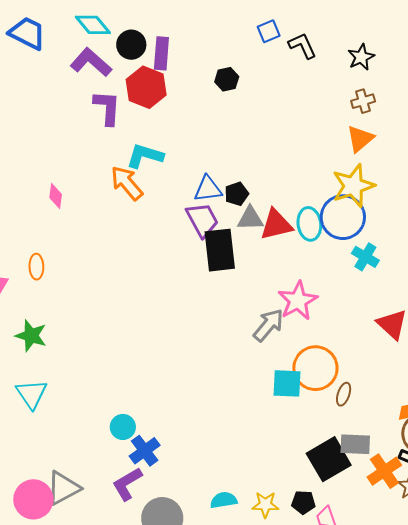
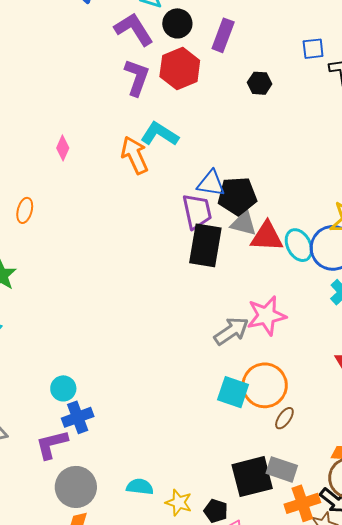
purple rectangle: (161, 53) -> (223, 35), moved
black pentagon: (237, 194) -> (237, 196), size x1.6
cyan ellipse: (309, 224) -> (299, 245), turned -36

